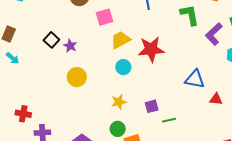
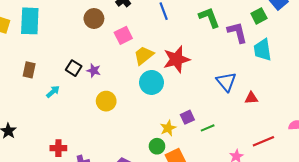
purple L-shape: (214, 34) -> (237, 32), turned 130
cyan arrow: (13, 58) -> (53, 92), moved, turned -72
cyan circle: (123, 67) -> (151, 82), size x1.5
blue triangle: (195, 79) -> (226, 82), turned 50
yellow star: (119, 102) -> (168, 128), moved

